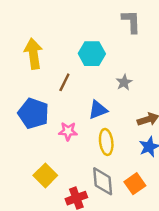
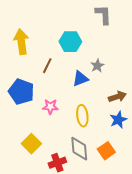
blue triangle: (98, 110) -> (80, 79), moved

